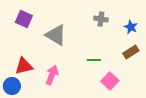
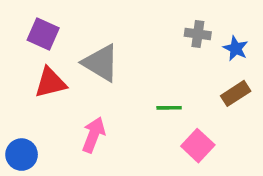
gray cross: (101, 19) -> (198, 34), moved
red triangle: (24, 66) -> (50, 83), moved

